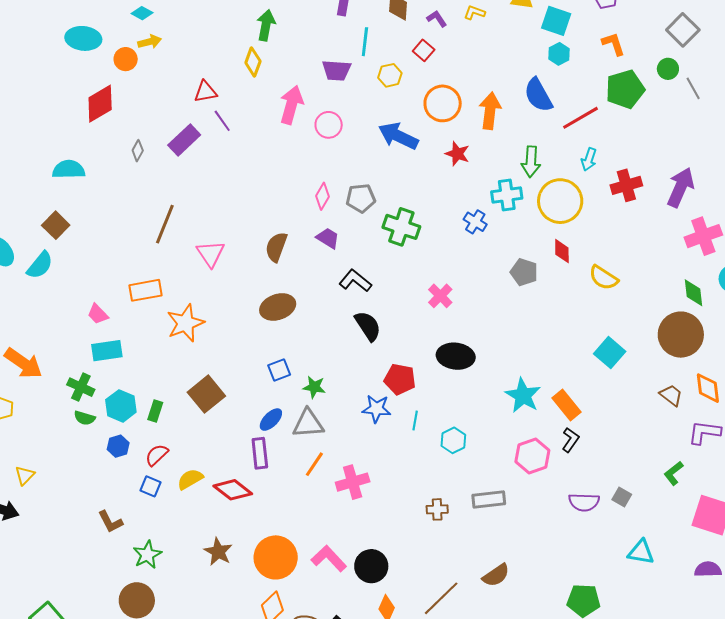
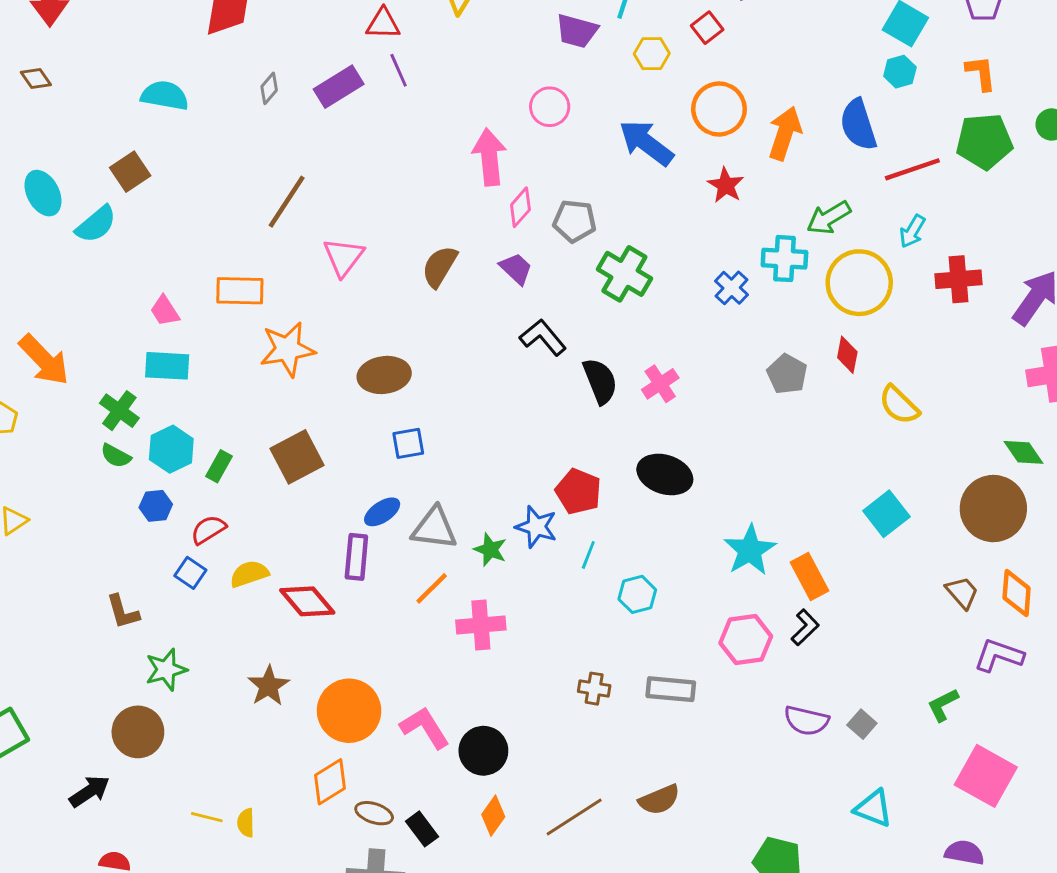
pink arrow: (291, 105) -> (489, 157), moved, turned -33
green arrow: (531, 162) -> (829, 218), turned 44
green diamond: (693, 293) -> (1024, 452), turned -40
brown ellipse: (278, 307) -> (384, 375), moved
black semicircle: (368, 326) -> (600, 381), moved
green star: (314, 387) -> (490, 550), moved

